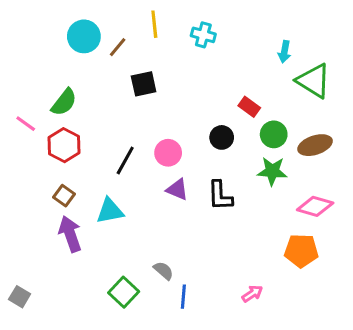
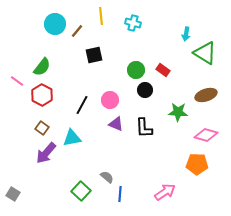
green circle: (274, 134) -> (136, 70), moved
purple arrow: (70, 234) -> (46, 153), turned -120
pink arrow: (252, 294) -> (165, 192), size x1.5

